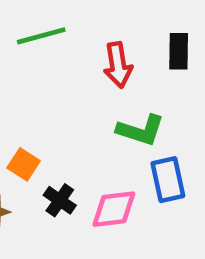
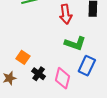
blue rectangle: (168, 180) -> (87, 66), turned 36
pink diamond: (114, 209) -> (63, 78), turned -70

